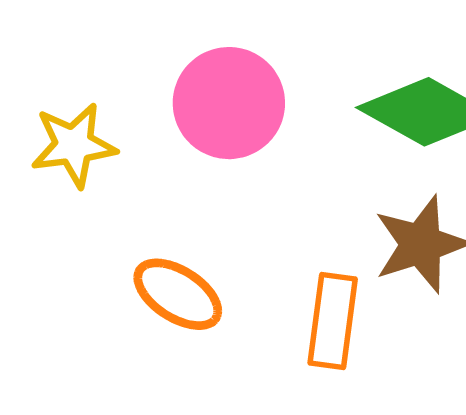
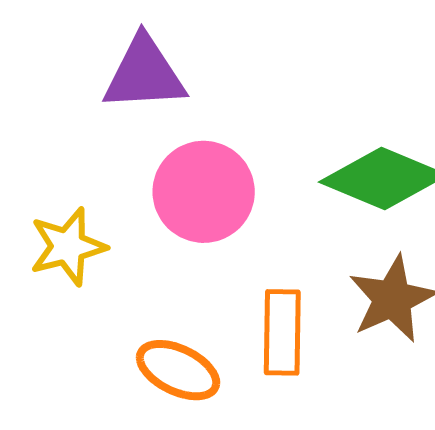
orange rectangle: (333, 321) -> (282, 332), moved

